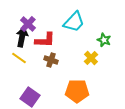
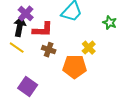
green star: (104, 40) -> (110, 23), moved
orange pentagon: (77, 91) -> (75, 67), moved

